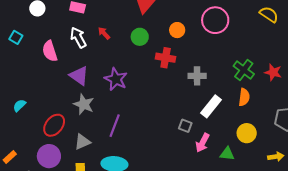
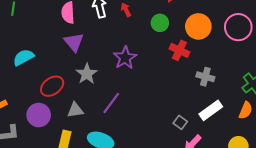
orange circle: (177, 30) -> (198, 26), size x1.6
purple triangle: (79, 76) -> (74, 42), moved
cyan semicircle: (19, 105) -> (23, 57), size x1.5

